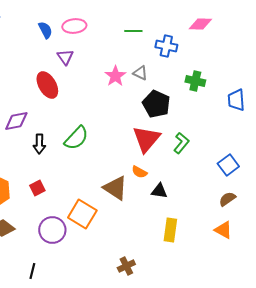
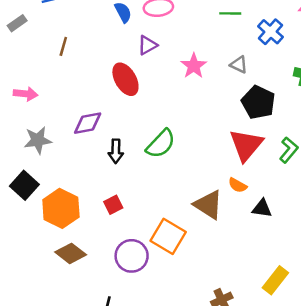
blue cross: (166, 46) -> (270, 32), turned 30
purple triangle: (65, 57) -> (147, 45), turned 36
pink star: (115, 76) -> (194, 66), moved
yellow rectangle: (170, 230) -> (275, 280), moved, turned 30

